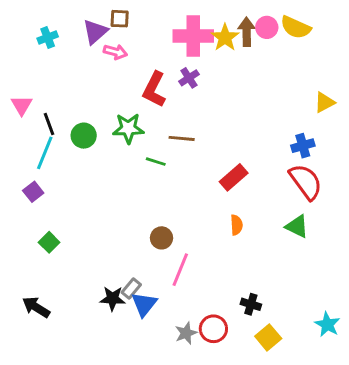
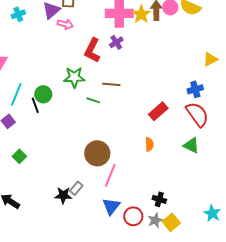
black line: (49, 124) -> (35, 105), moved
green circle: (84, 136) -> (43, 94), moved
red rectangle: (234, 177) -> (158, 111), moved
brown circle: (162, 238) -> (97, 153), size x1.6
blue triangle: (144, 304) -> (111, 206), moved
gray star: (186, 333) -> (155, 220), moved

